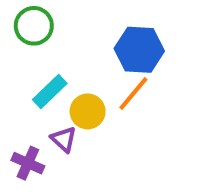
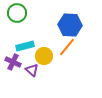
cyan rectangle: (50, 92) -> (25, 46), turned 30
purple cross: (28, 163) -> (13, 62), moved

